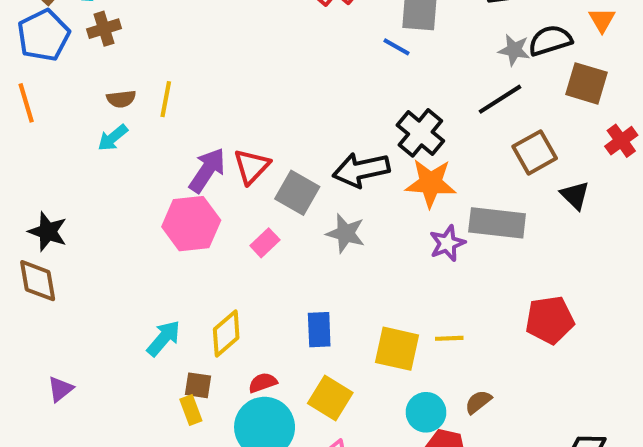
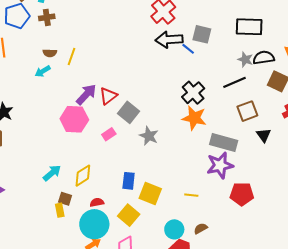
black arrow: (361, 170) -> (169, 40), moved
purple star: (447, 243) -> (220, 165), moved, size x1.5
yellow square: (397, 349) -> (150, 193), moved

